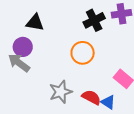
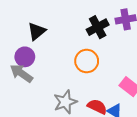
black triangle: (35, 22) -> (37, 31), turned -48

